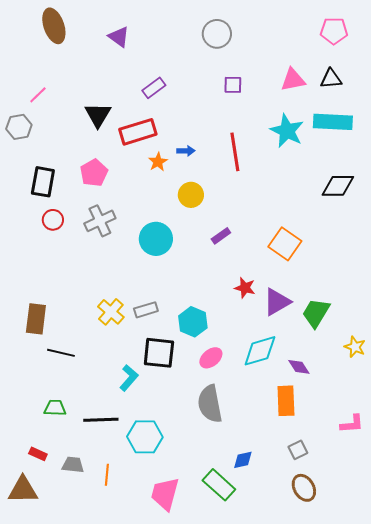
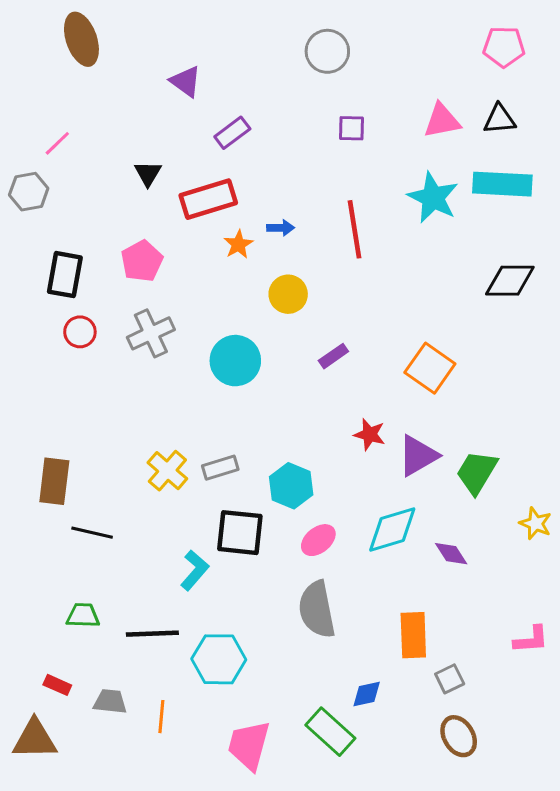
purple triangle: (119, 37) -> (186, 81), moved
black triangle: (98, 115) -> (148, 173), size x0.7
orange rectangle: (286, 401) -> (413, 635), moved

